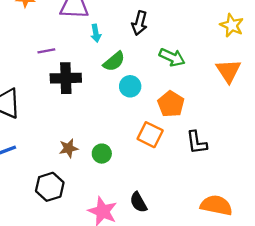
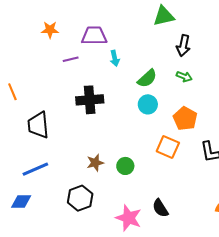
black arrow: (139, 23) -> (183, 46), moved
purple line: (46, 51) -> (71, 59), moved
green arrow: (172, 57) -> (184, 77), size x0.7
green semicircle: (114, 61) -> (147, 78), moved

